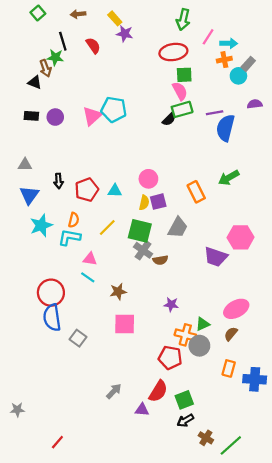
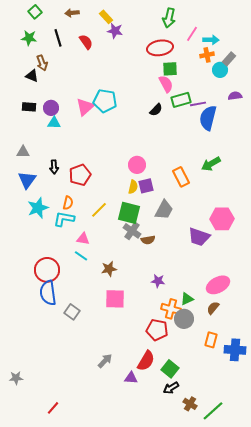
green star: (55, 57) -> (29, 38), moved
green rectangle: (182, 109) -> (181, 100), moved
cyan triangle: (115, 191) -> (54, 123), moved
green square: (184, 400) -> (170, 369), turned -30

